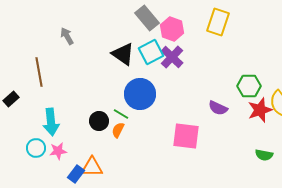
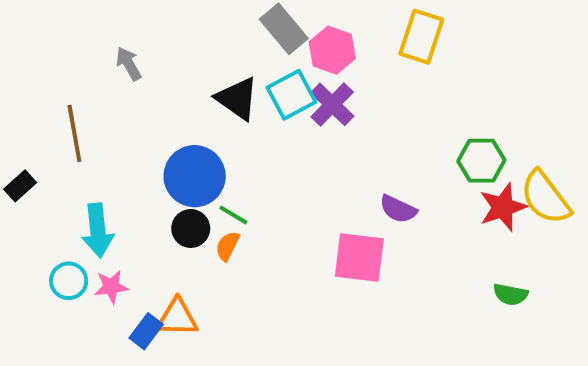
blue circle: (140, 94) -> (195, 176), moved
purple semicircle: (218, 108) -> (398, 209), moved

